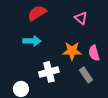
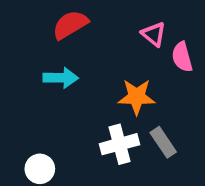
pink semicircle: (94, 53) -> (182, 57), moved
white cross: (49, 72) -> (120, 144), moved

